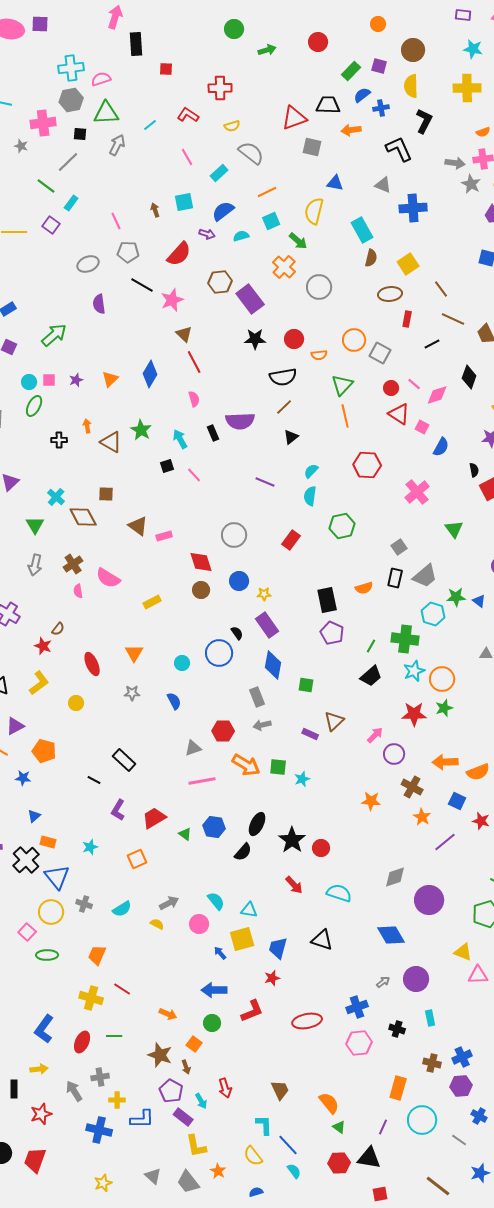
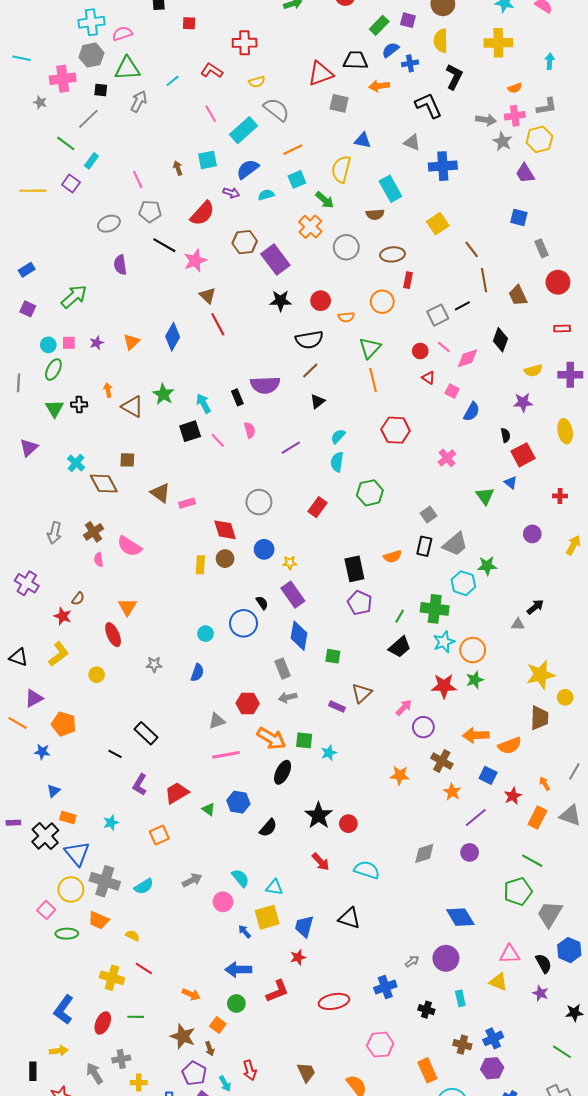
cyan rectangle: (219, 173) -> (244, 130), size x1.5
brown semicircle: (371, 258) -> (375, 214), moved, turned 72
brown ellipse: (390, 294) -> (393, 254), moved
red rectangle: (407, 319) -> (408, 280), moved
brown line: (453, 319) -> (484, 280), turned 55
gray square: (380, 353) -> (438, 315), moved, turned 35
pink semicircle: (194, 399) -> (250, 430), moved
red triangle: (399, 414) -> (428, 378), size x0.6
black square: (167, 466) -> (190, 431), size x1.5
purple line: (265, 482) -> (291, 448), turned -54
pink cross: (417, 492) -> (447, 458), size x0.7
green triangle: (35, 525) -> (54, 409), moved
blue triangle: (479, 601) -> (511, 483), moved
yellow rectangle: (152, 602) -> (200, 565), moved, turned -60
orange triangle: (134, 653) -> (127, 607), moved
blue semicircle: (174, 701) -> (197, 673), turned 48
red star: (481, 821) -> (513, 796), turned 30
black ellipse: (257, 824) -> (283, 772), moved
purple circle: (429, 900) -> (470, 852), moved, size x0.6
gray cross: (84, 904) -> (105, 881), size x1.8
yellow semicircle: (157, 924) -> (133, 936), moved
blue diamond: (391, 935) -> (460, 917), moved
yellow triangle: (463, 952) -> (498, 982), moved
orange trapezoid: (97, 955) -> (99, 920), moved, turned -90
pink hexagon: (359, 1043) -> (380, 1045), moved
orange rectangle: (398, 1088) -> (427, 1070), turned -40

